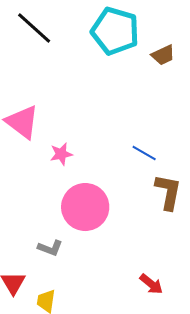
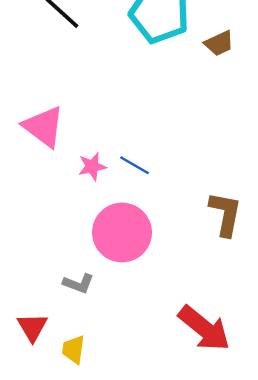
blue line: (144, 153) -> (134, 165), moved
red arrow: (151, 284) -> (204, 328), size x1.8

